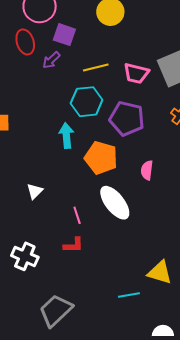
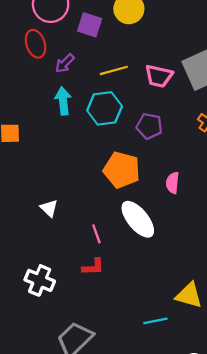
purple square: (64, 35) -> (90, 25), moved
purple pentagon: (127, 119) -> (149, 126), size x0.7
cyan arrow: (66, 136) -> (63, 101), moved
white triangle: (35, 191) -> (49, 208), turned -30

